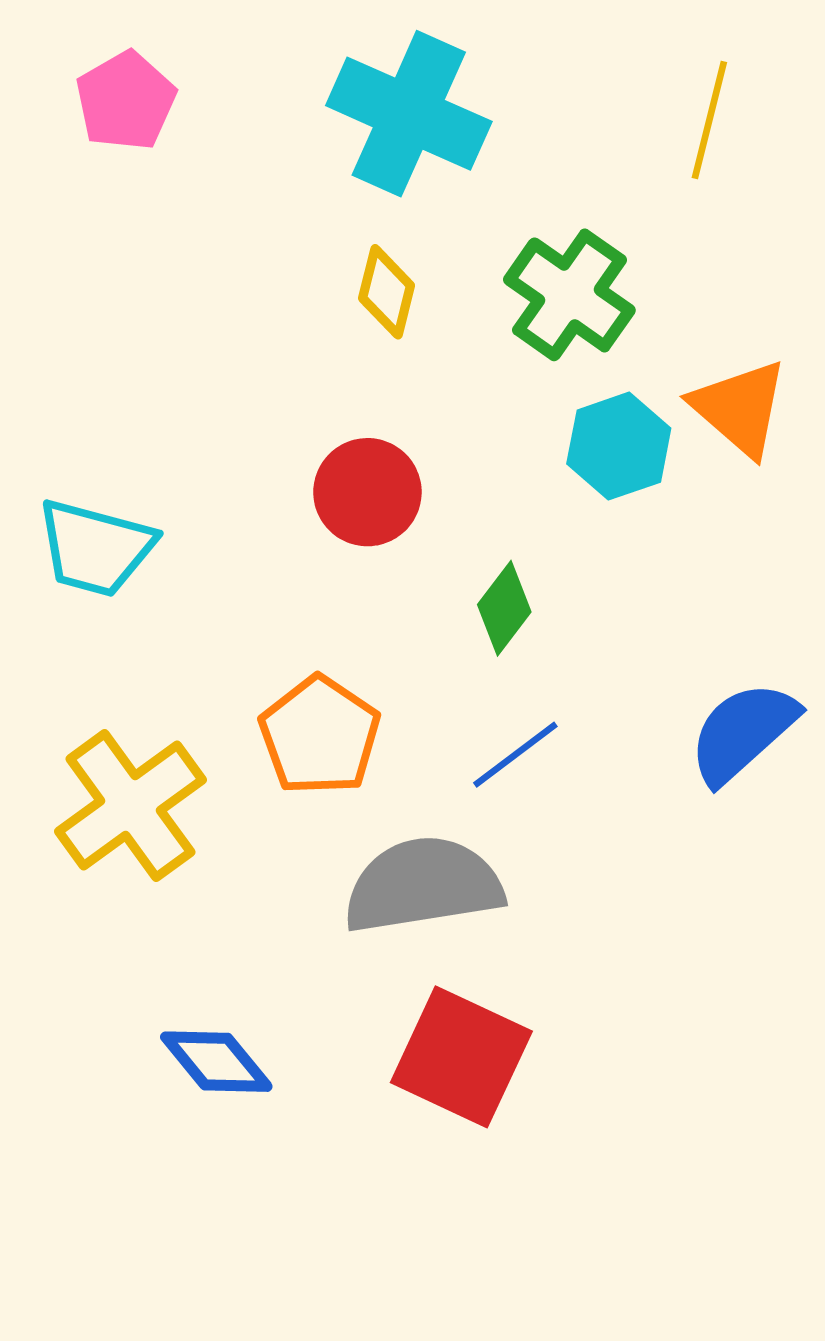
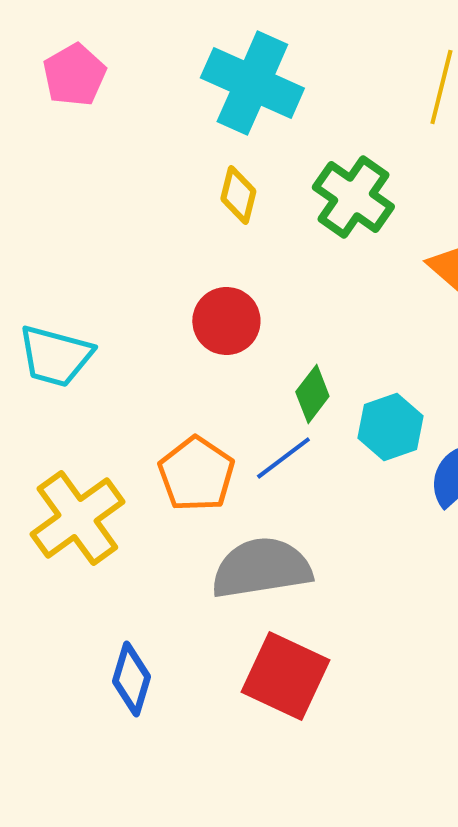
cyan hexagon: (619, 446) -> (390, 427), moved
blue line: (515, 755) -> (283, 458), moved
blue diamond: (216, 1062) -> (131, 679), turned 56

